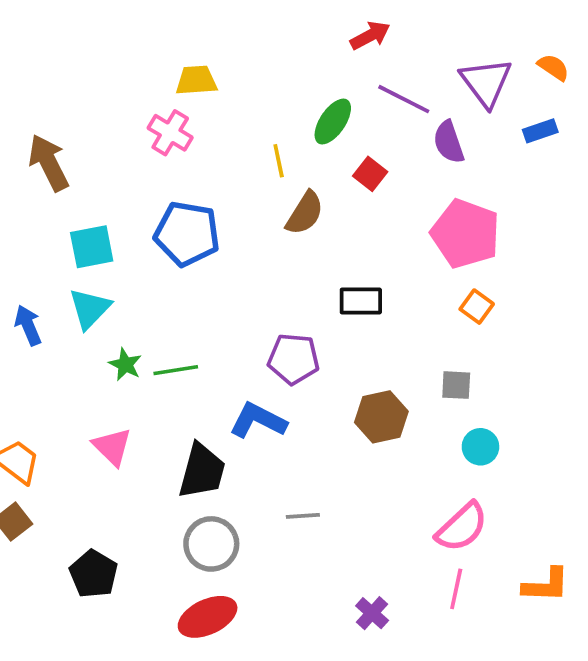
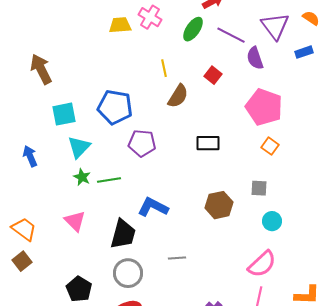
green ellipse: (333, 122) -> (193, 29), moved
pink cross: (170, 133) -> (150, 17), moved
cyan triangle: (90, 308) -> (79, 147), moved
purple pentagon: (294, 359) -> (142, 143), moved
black pentagon: (94, 574) -> (79, 289), moved

